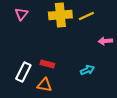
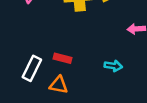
cyan arrow: (87, 70) -> (113, 66), turned 32

